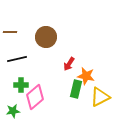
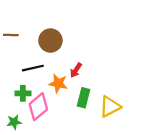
black line: (17, 59) -> (33, 68), moved
orange star: (86, 76) -> (58, 83), moved

